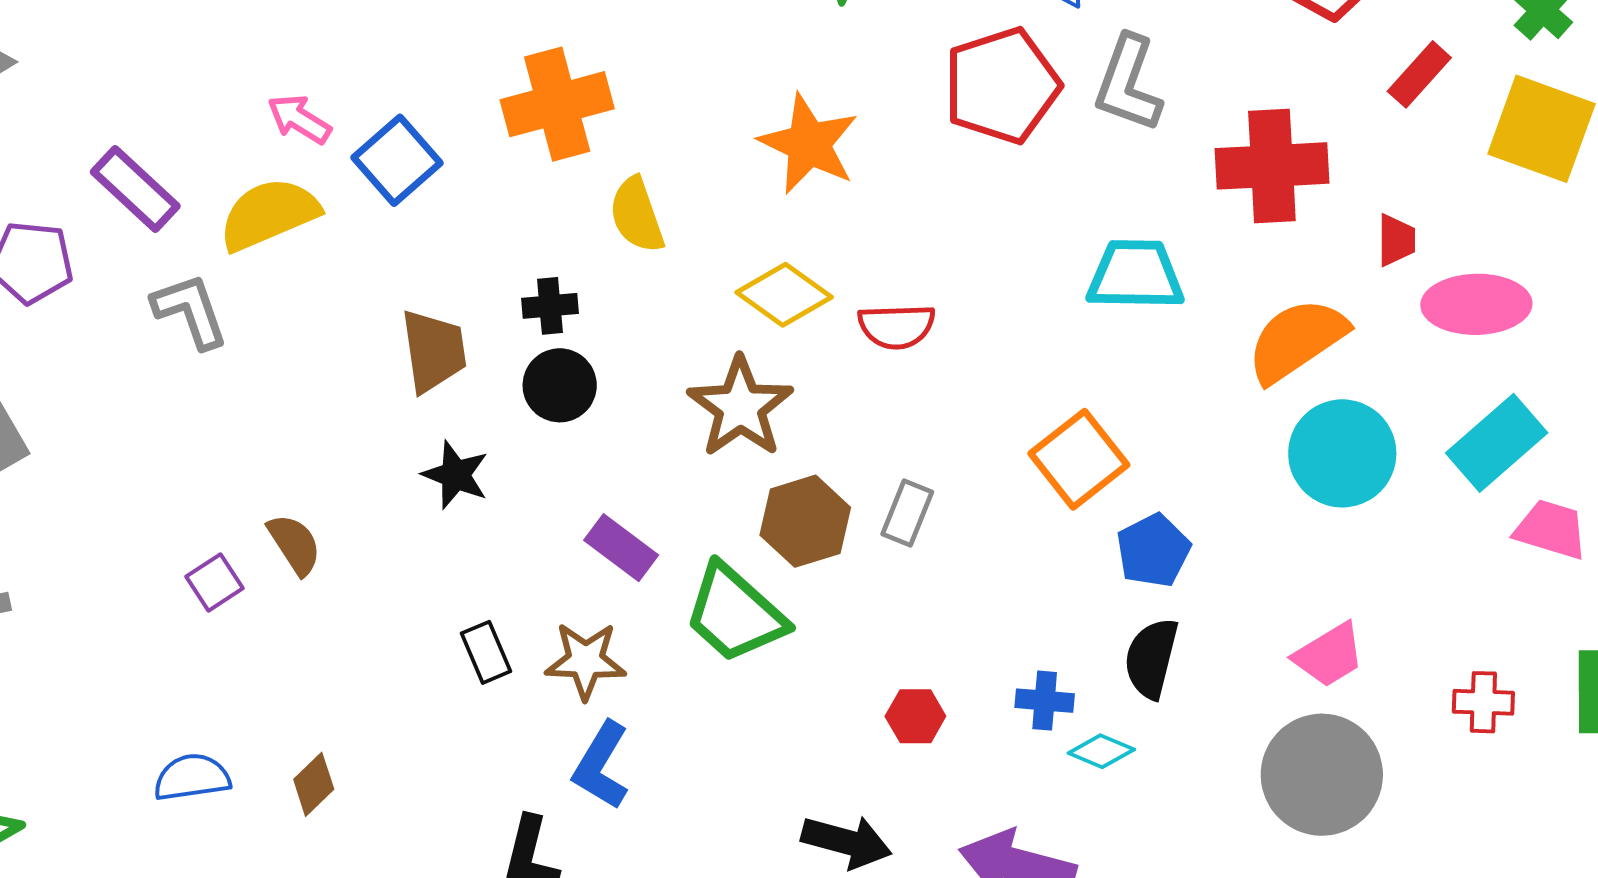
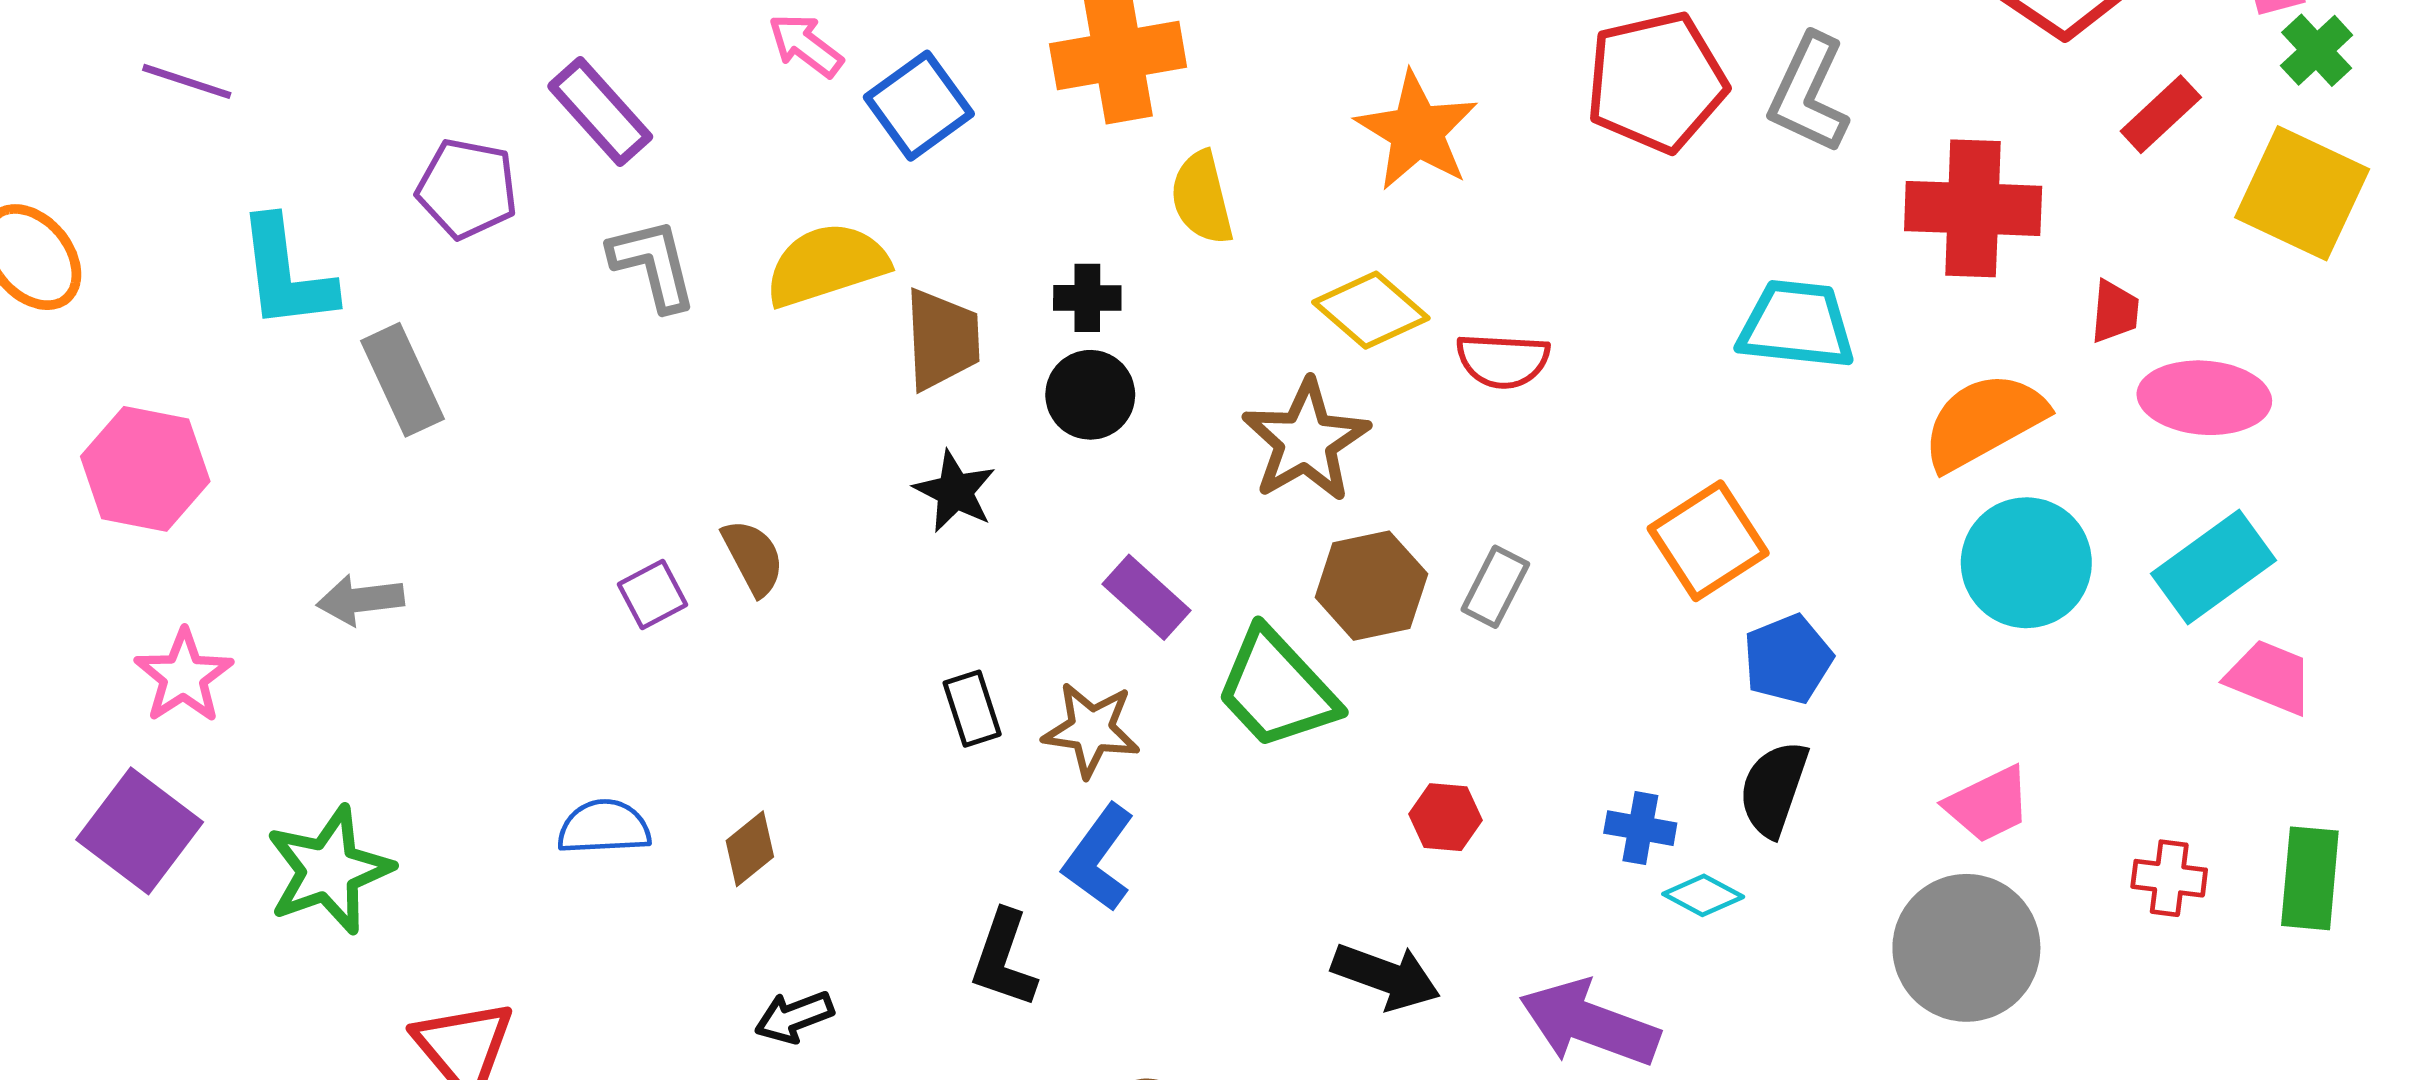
yellow semicircle: (269, 214) -> (827, 265), moved
red hexagon: (915, 716) -> (1445, 817), moved

